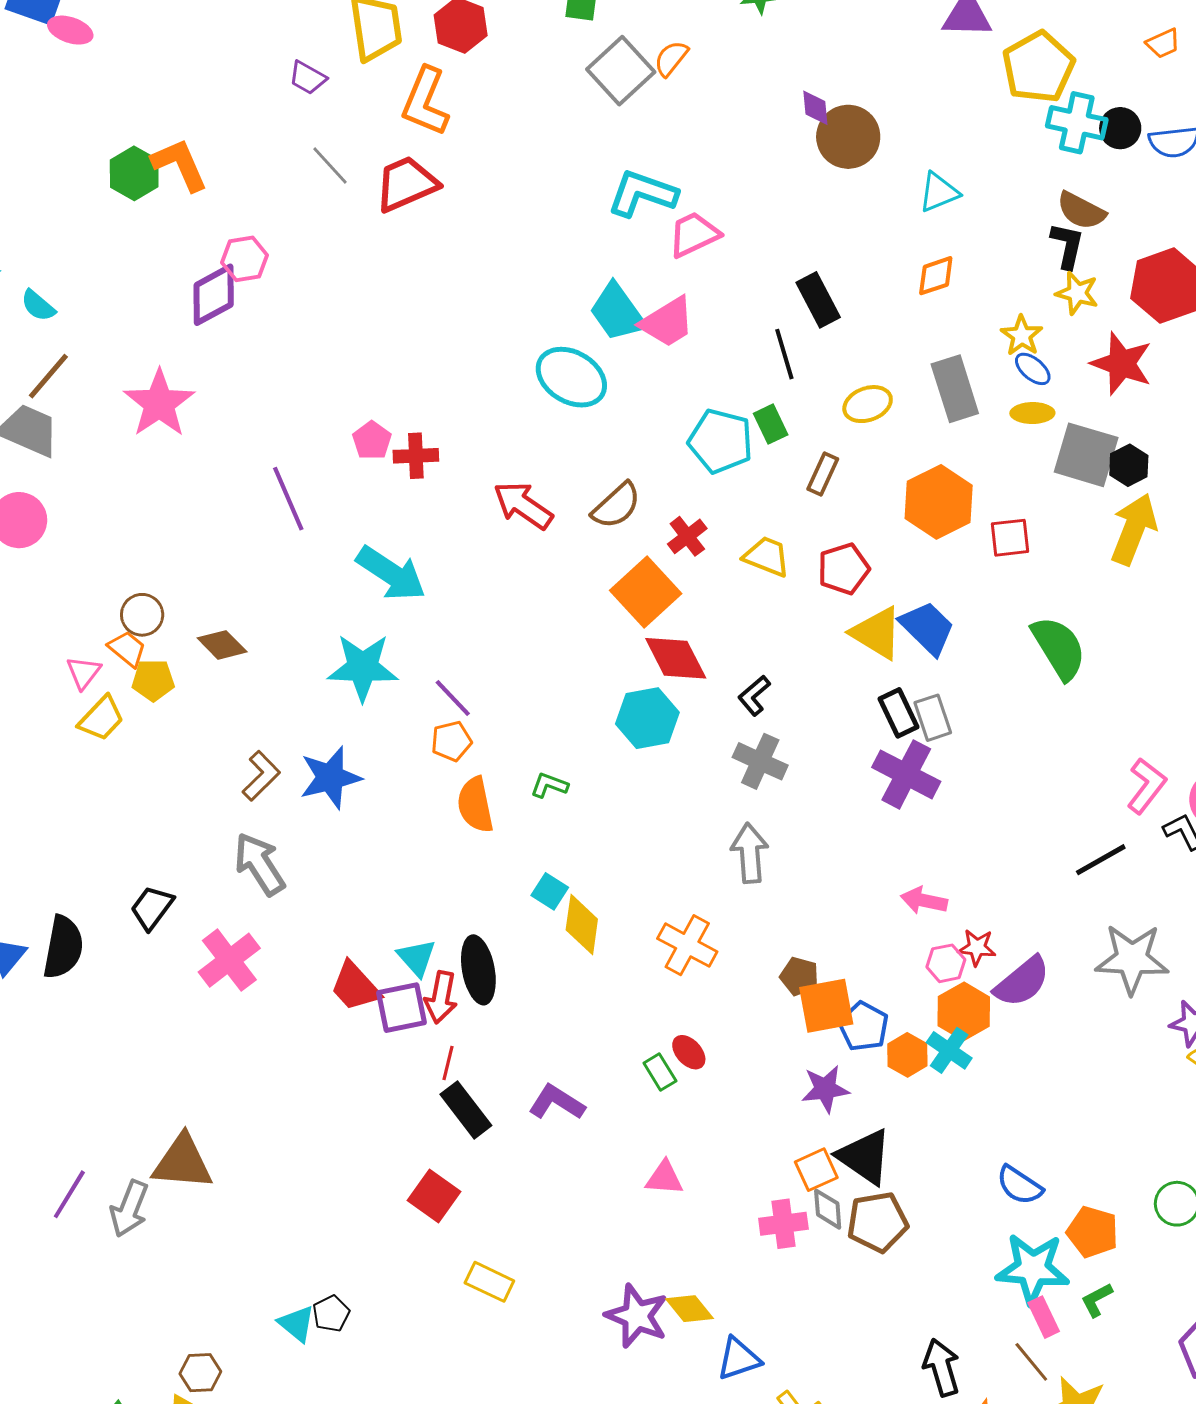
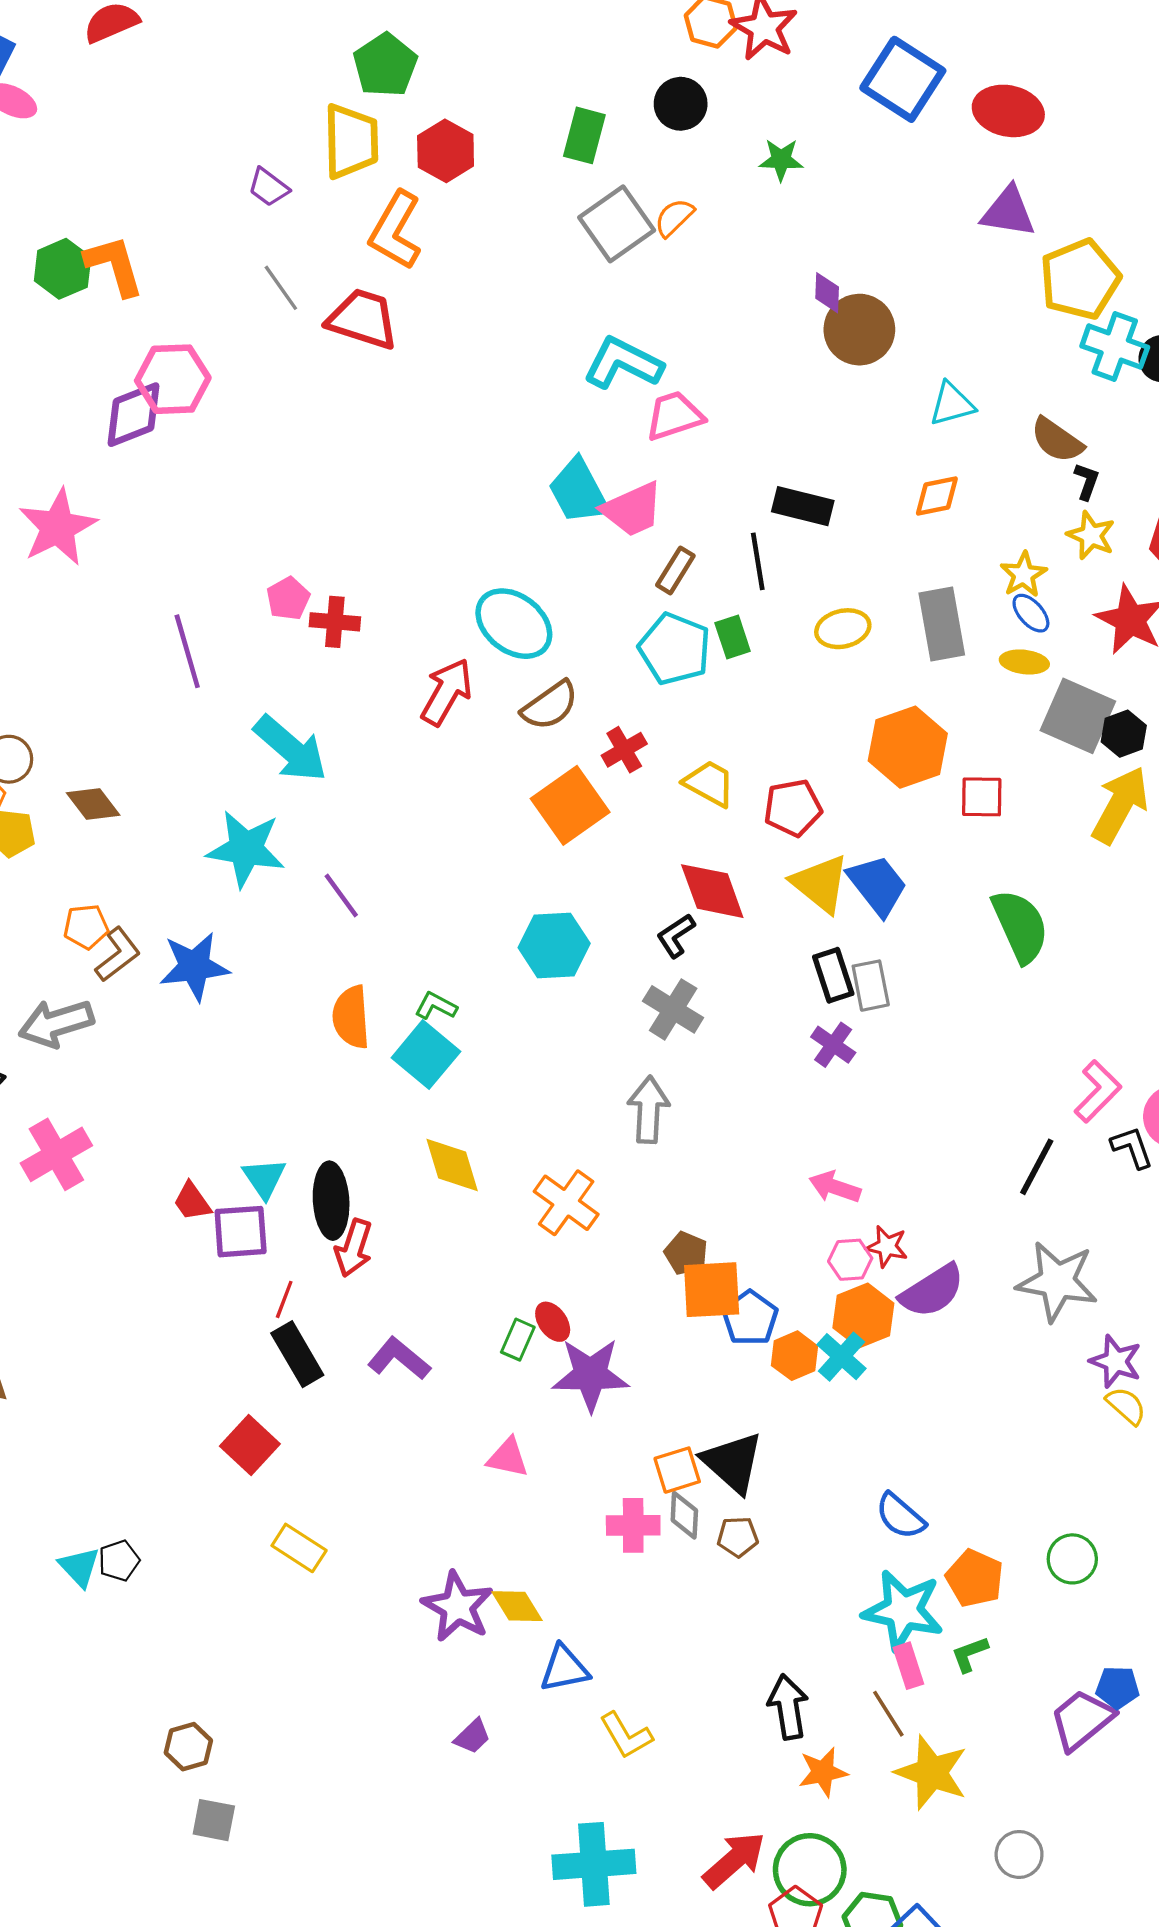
red trapezoid: (406, 184) -> (363, 319), turned 34
brown semicircle: (1081, 211) -> (1057, 440), moved
black L-shape: (1067, 246) -> (1087, 481), size x0.7
pink hexagon: (245, 259) -> (173, 379), size x1.4
black rectangle: (818, 300) -> (803, 506), turned -56
cyan ellipse: (571, 377) -> (514, 624), moved
brown rectangle: (823, 474) -> (675, 570), moved
red arrow: (523, 505) -> (447, 692), turned 78
red diamond: (676, 658) -> (712, 891), moved
orange pentagon: (451, 741) -> (86, 927), moved
purple cross: (906, 774) -> (833, 1045), size x0.6
black line: (1101, 860) -> (1037, 1167), turned -40
gray arrow: (260, 864) -> (56, 1023), moved, turned -82
cyan square: (550, 891) -> (426, 1055), moved, size x1.6
yellow diamond: (582, 925) -> (452, 1165), turned -32
red trapezoid: (355, 986) -> (192, 1201), size x0.7
red arrow: (441, 997) -> (354, 1248), moved
green rectangle: (660, 1072) -> (518, 1340), turned 48
purple star: (825, 1089) -> (591, 1375), moved, size x1.4
brown pentagon: (878, 1222) -> (738, 1537), size x0.6

